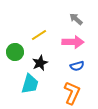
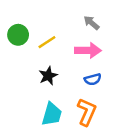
green circle: (15, 52) -> (18, 35), moved
cyan trapezoid: (30, 84) -> (52, 114), moved

